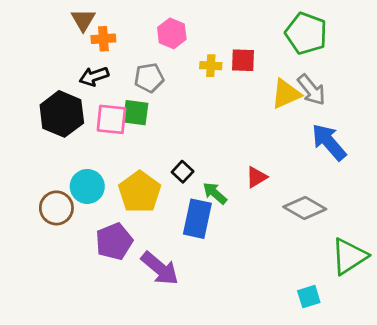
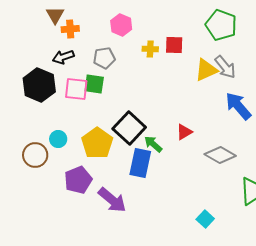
black square: (183, 172) -> (129, 128), size x2.0
cyan circle: (87, 186) -> (58, 139), size x0.7
cyan square: (309, 297) -> (205, 219), moved, turned -30

